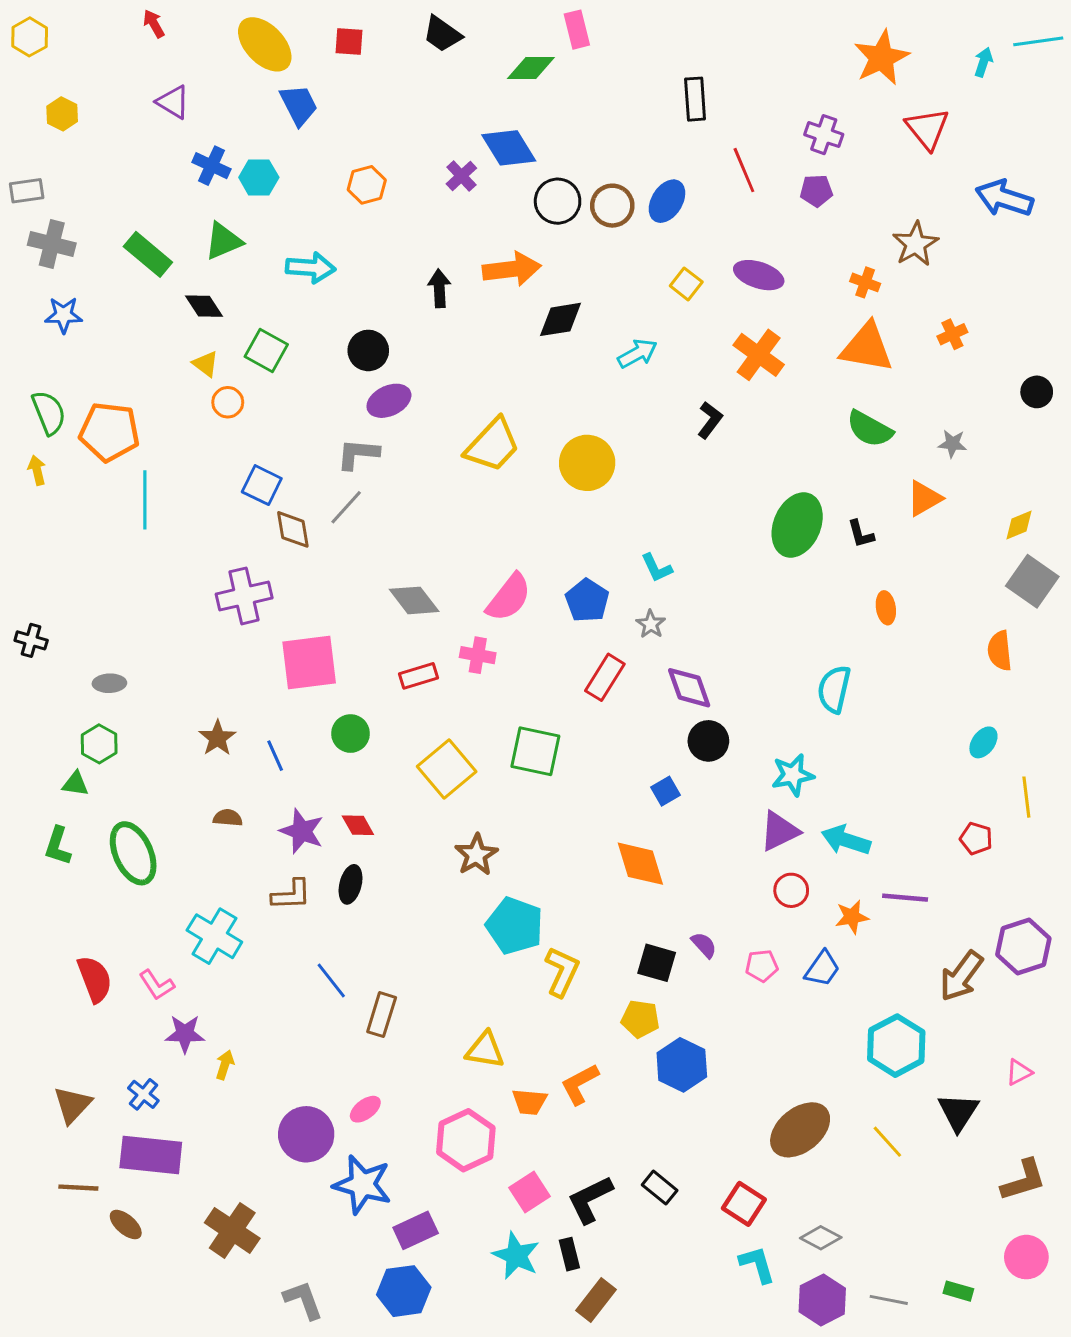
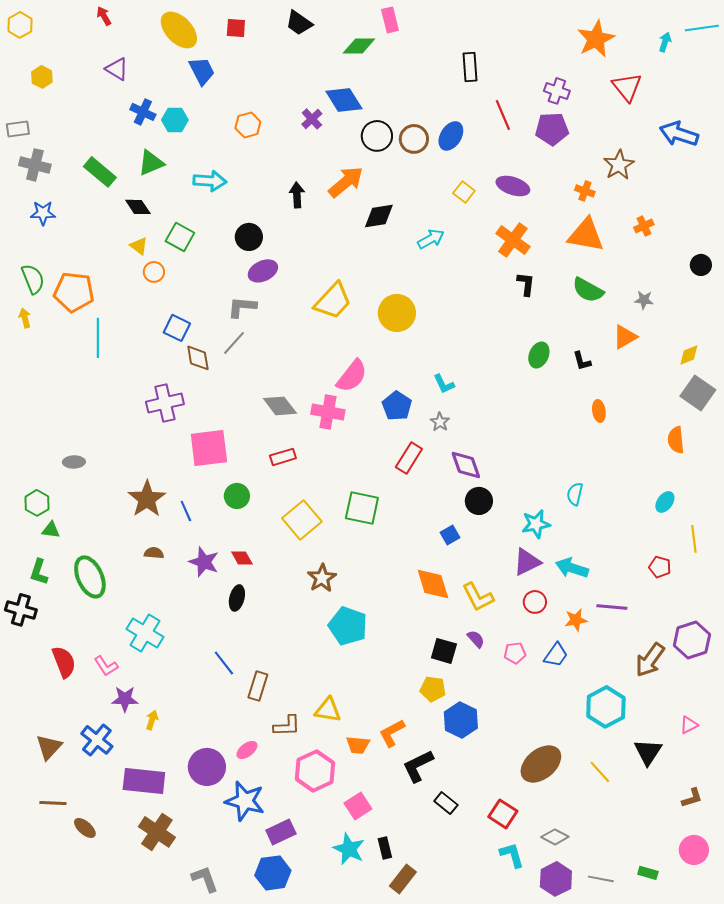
purple pentagon: (816, 191) -> (552, 129), size x1.5
orange arrow: (512, 269) -> (346, 182), turned -33
black L-shape: (710, 420) -> (526, 284), moved, turned -30
green ellipse: (797, 525) -> (539, 355), size x0.6
pink semicircle: (509, 597) -> (352, 376), moved
black cross: (31, 640) -> (21, 610), moved, size x1.4
pink cross: (478, 655) -> (328, 412), moved, size x1.4
cyan semicircle: (834, 689) -> (575, 494), moved, size x0.7
brown star: (217, 738) -> (147, 499), size x1.5
green hexagon: (99, 744) -> (37, 503), moved
brown L-shape: (291, 895) -> (287, 726), moved
yellow L-shape: (562, 972) -> (478, 597), moved, turned 128
blue cross: (143, 1094) -> (97, 740), size x1.5
purple rectangle: (151, 1155) -> (144, 781), moved
brown L-shape: (1023, 1180) -> (692, 798), size x0.7
black L-shape: (590, 1199) -> (418, 766), moved

